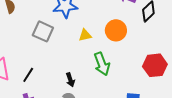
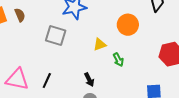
yellow triangle: (85, 35) -> (100, 44), moved
green arrow: (102, 64) -> (118, 60), size x0.6

